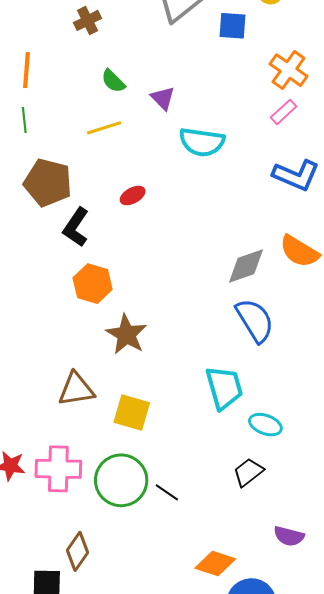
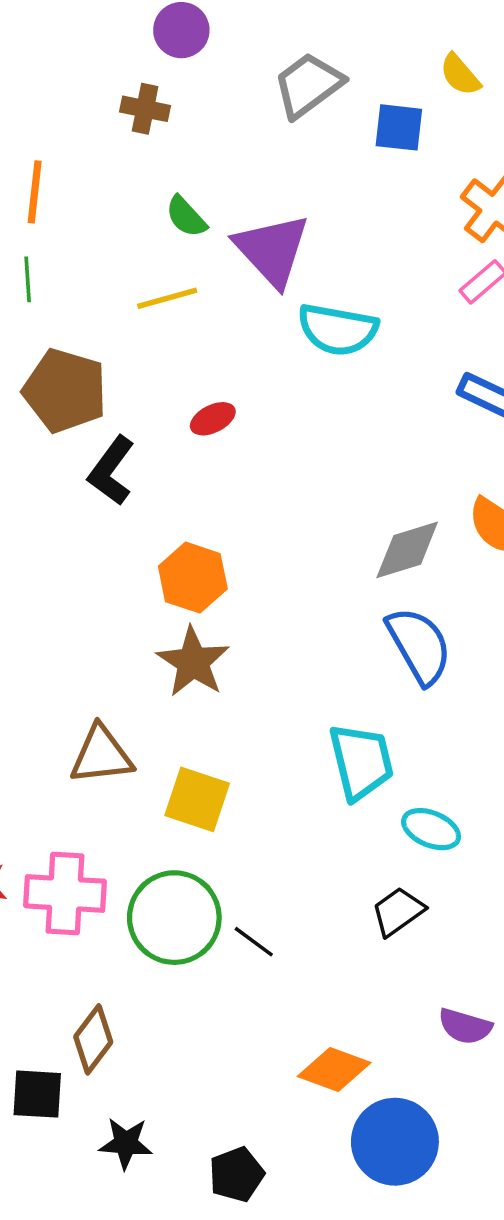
brown cross: (88, 20) -> (145, 109), turned 36
purple triangle: (163, 98) -> (272, 250), size x1.8
orange hexagon: (93, 284) -> (193, 578), moved

